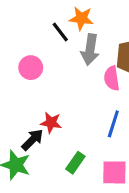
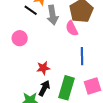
black arrow: (32, 140) -> (44, 88), moved
green rectangle: (75, 163) -> (66, 88), size x1.6

